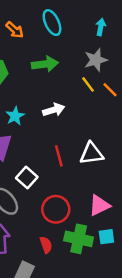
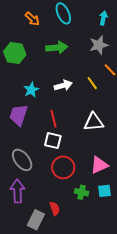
yellow line: (88, 84) -> (92, 83), moved
red line: (59, 156) -> (54, 119), moved
white square: (27, 177) -> (53, 141), moved, turned -30
green cross: (79, 239) -> (81, 192), size x0.6
red semicircle: (46, 245) -> (55, 209), moved

